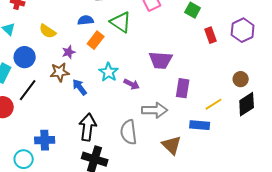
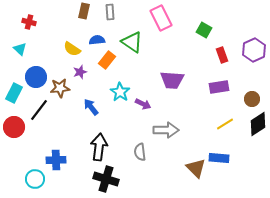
yellow semicircle: (48, 31) -> (72, 49), moved
brown star: (60, 72) -> (60, 88), moved
purple rectangle: (183, 88) -> (219, 87), moved, turned 72
blue rectangle: (200, 125) -> (219, 158), moved
gray semicircle: (129, 132) -> (140, 152), size x0.7
brown triangle: (172, 145) -> (196, 168), moved

